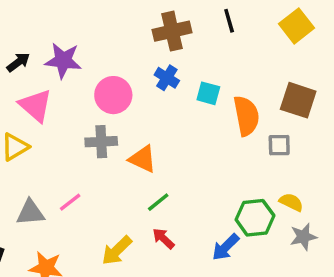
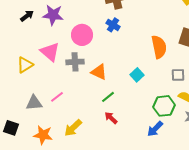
cyan square: (208, 93) -> (137, 75), moved, turned 32
pink triangle: (36, 105) -> (50, 52), moved
gray square: (279, 145) -> (178, 75), moved
blue arrow: (226, 247) -> (155, 129), moved
yellow arrow: (117, 251) -> (73, 128), moved

